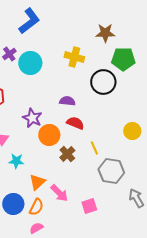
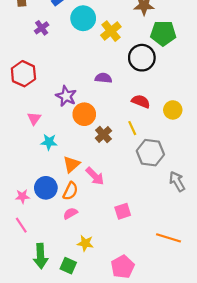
yellow cross: (74, 57) -> (111, 31), turned 36
cyan circle: (30, 63) -> (83, 18), moved
red semicircle: (75, 123) -> (141, 101), moved
pink square: (89, 206) -> (123, 211), moved

